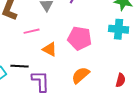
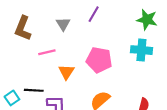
orange triangle: (50, 49) -> (66, 72), turned 35

